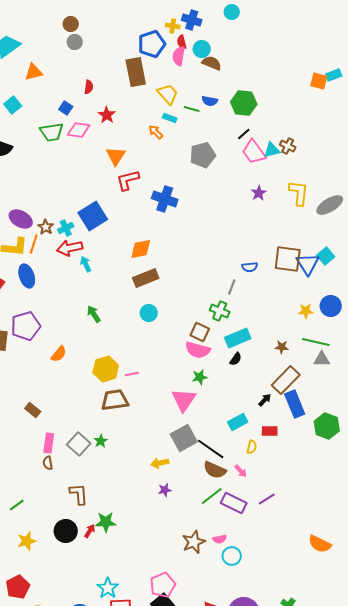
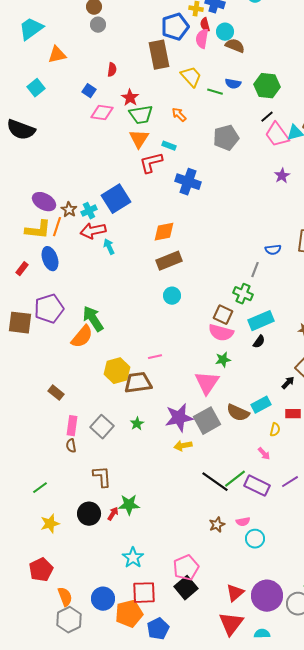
cyan rectangle: (170, 118) -> (169, 146), moved
green trapezoid: (52, 132) -> (141, 115), moved
green arrow: (94, 314) -> (93, 319), moved, size x1.5
orange semicircle: (59, 354) -> (82, 337), size x1.4
yellow hexagon: (106, 369) -> (117, 371), moved
green star: (101, 441) -> (137, 424), moved
black line: (211, 449) -> (215, 482), moved
brown semicircle: (215, 470) -> (238, 413), moved
purple star: (165, 490) -> (179, 418), moved, size x2.0
brown star: (194, 542) -> (217, 525), size x0.7
cyan star: (108, 588) -> (133, 558), moved

